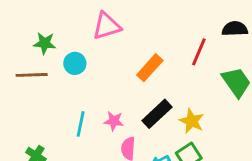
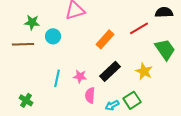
red line: (199, 52) -> (139, 28), turned 36
yellow star: (192, 121) -> (144, 71), moved

